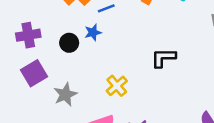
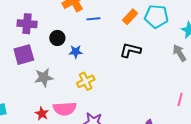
blue star: (93, 32) -> (76, 52), moved
black L-shape: (163, 58) -> (130, 50), moved

